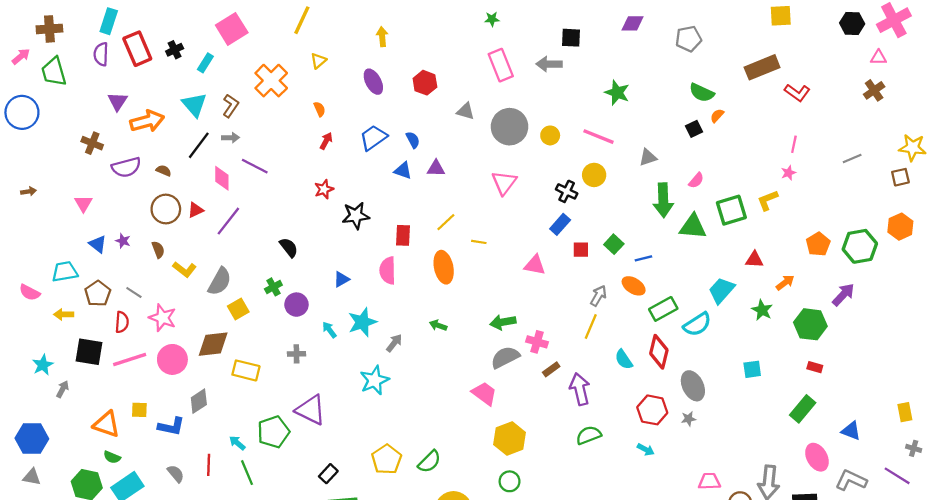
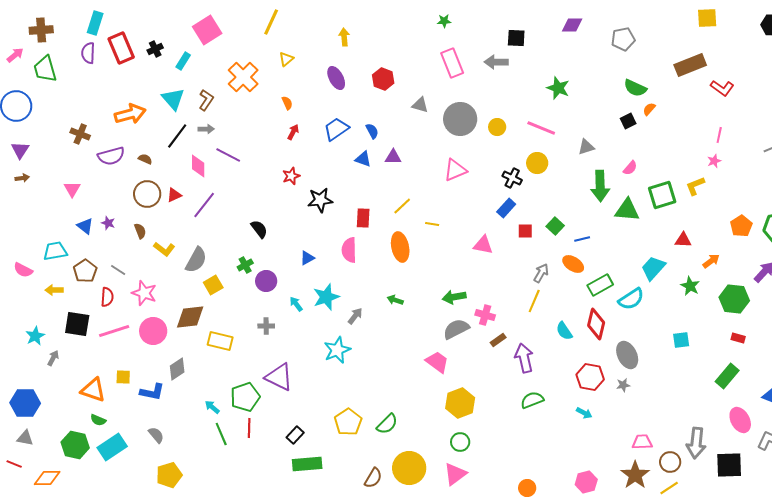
purple triangle: (117, 101) -> (20, 150), moved
pink triangle: (504, 183) -> (455, 170), turned 30
red line: (209, 465) -> (249, 428), moved

